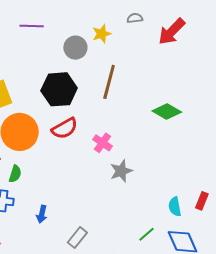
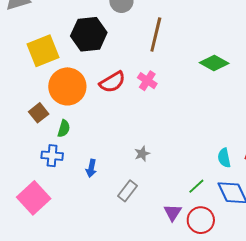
black hexagon: (59, 89) -> (89, 34), moved
pink cross: (102, 143) -> (147, 81), moved
gray star: (121, 171) -> (142, 154), moved, size x0.7

